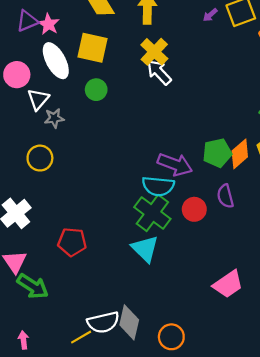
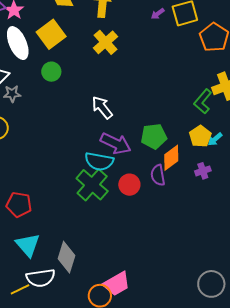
yellow square: (92, 48) -> (51, 34), turned 36
white arrow: (159, 72) -> (102, 107), moved
orange diamond: (240, 154) -> (171, 158), moved
cyan triangle: (145, 249) -> (28, 245), moved
pink trapezoid: (228, 284) -> (117, 284), moved
gray diamond: (129, 322) -> (67, 257), moved

